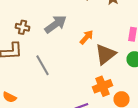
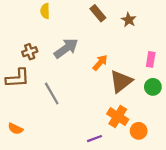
brown cross: (22, 27) -> (30, 52), turned -32
orange cross: (102, 86) -> (118, 117), turned -36

